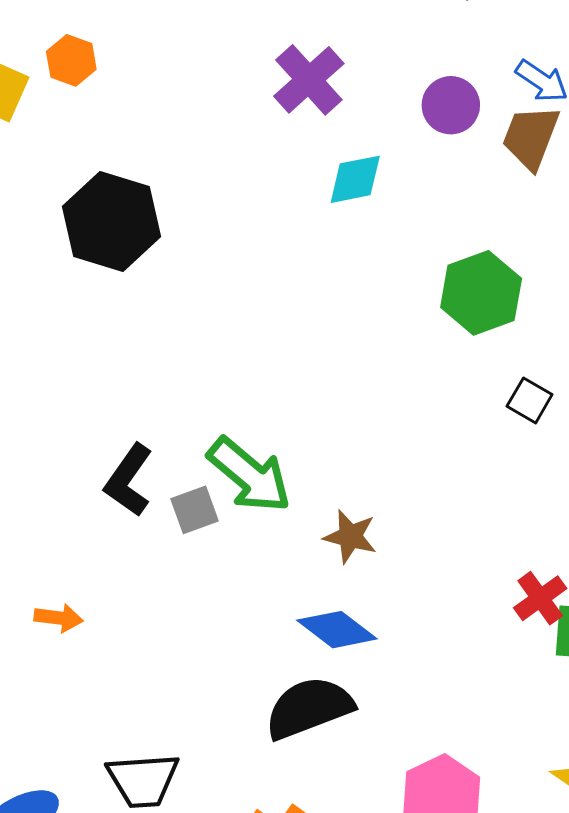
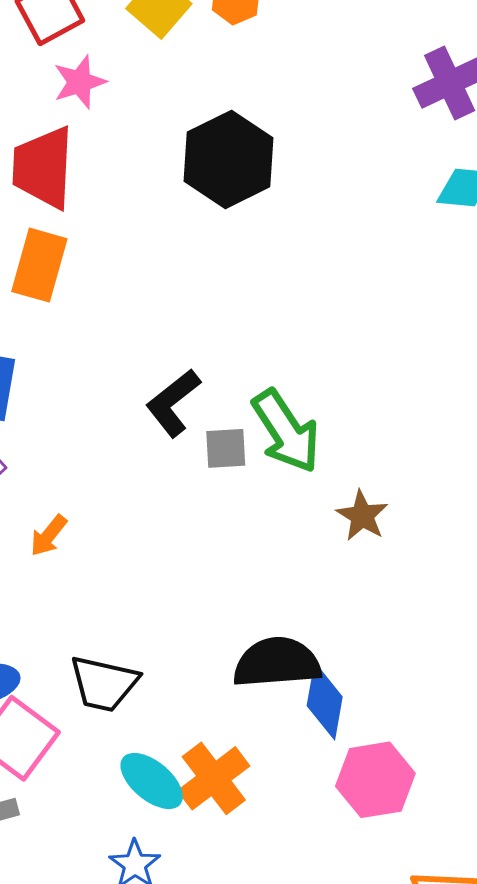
orange arrow: (59, 618) -> (49, 536), moved, turned 105
blue diamond: (337, 630) -> (325, 701), moved, turned 46

